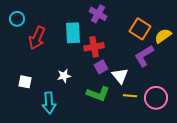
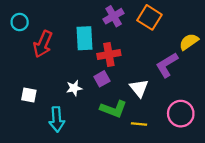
purple cross: (98, 14) -> (114, 16), turned 30
orange square: (140, 29) -> (149, 17), moved
purple square: (101, 67) -> (102, 79), moved
yellow line: (130, 96) -> (139, 124), moved

